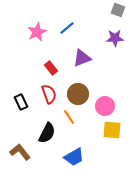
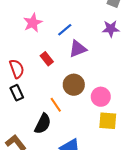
blue line: (67, 28) -> (65, 30), moved
red semicircle: (49, 94) -> (17, 69), moved
orange line: (69, 117) -> (56, 105), moved

